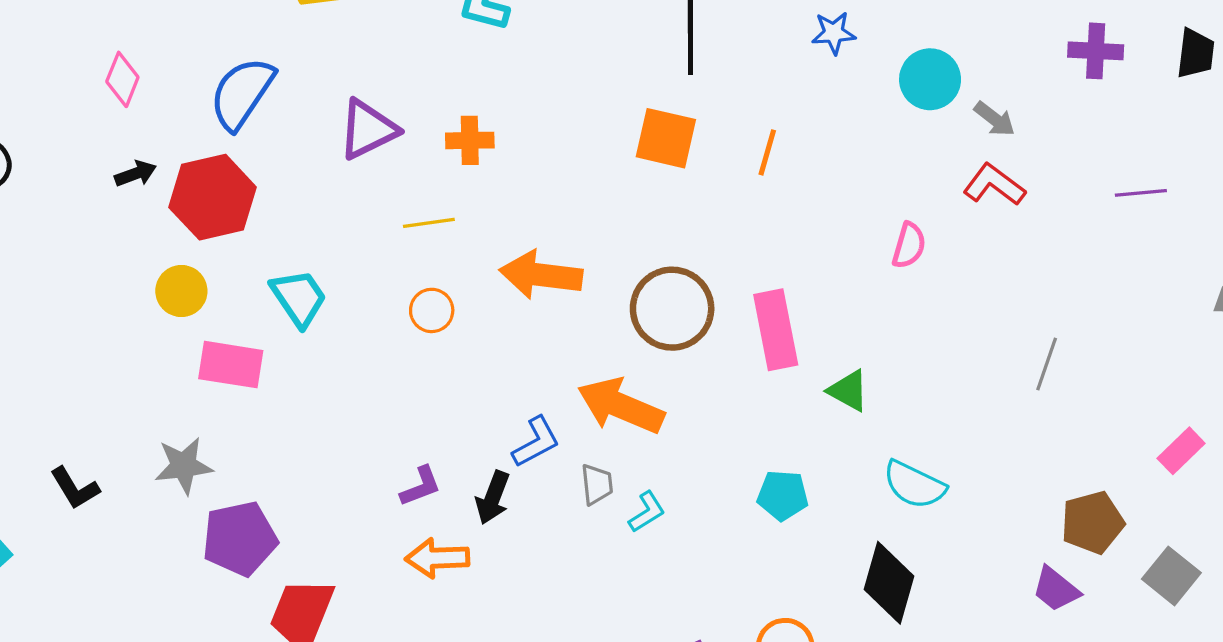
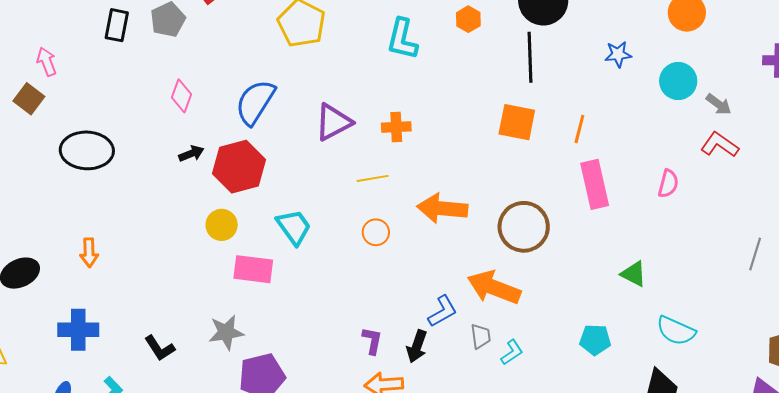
pink rectangle: (776, 330) -> (595, 184), moved
purple L-shape: (421, 486) -> (372, 341), turned -56

